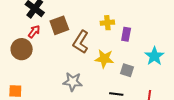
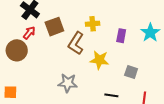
yellow cross: (107, 23) -> (93, 24), moved
cyan star: (154, 56) -> (150, 33), moved
gray square: (127, 70) -> (131, 72), moved

